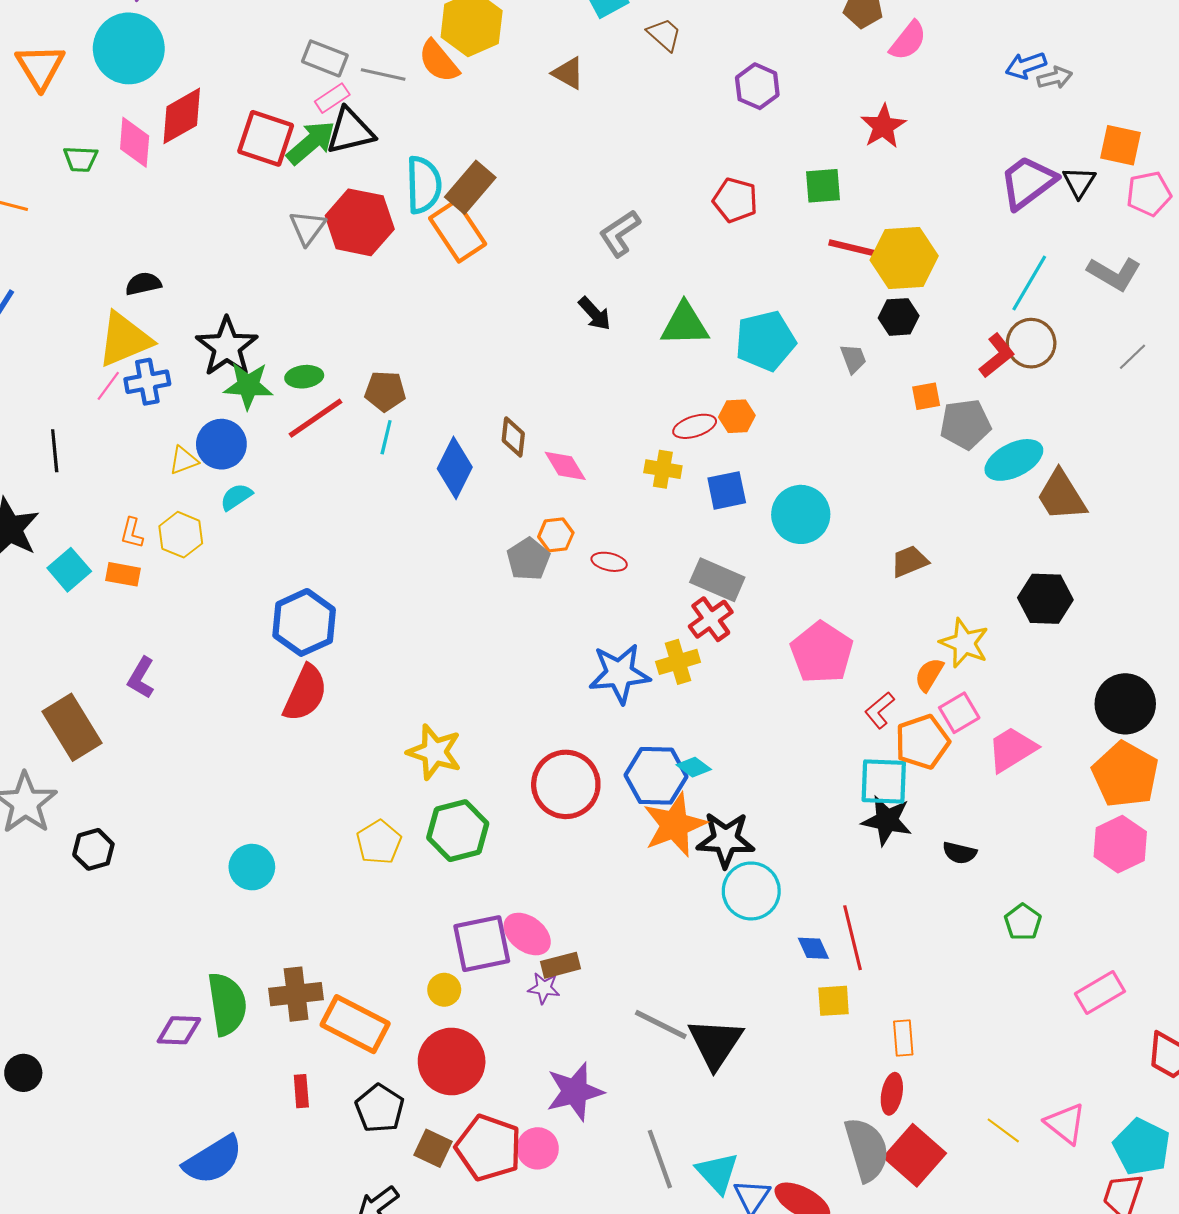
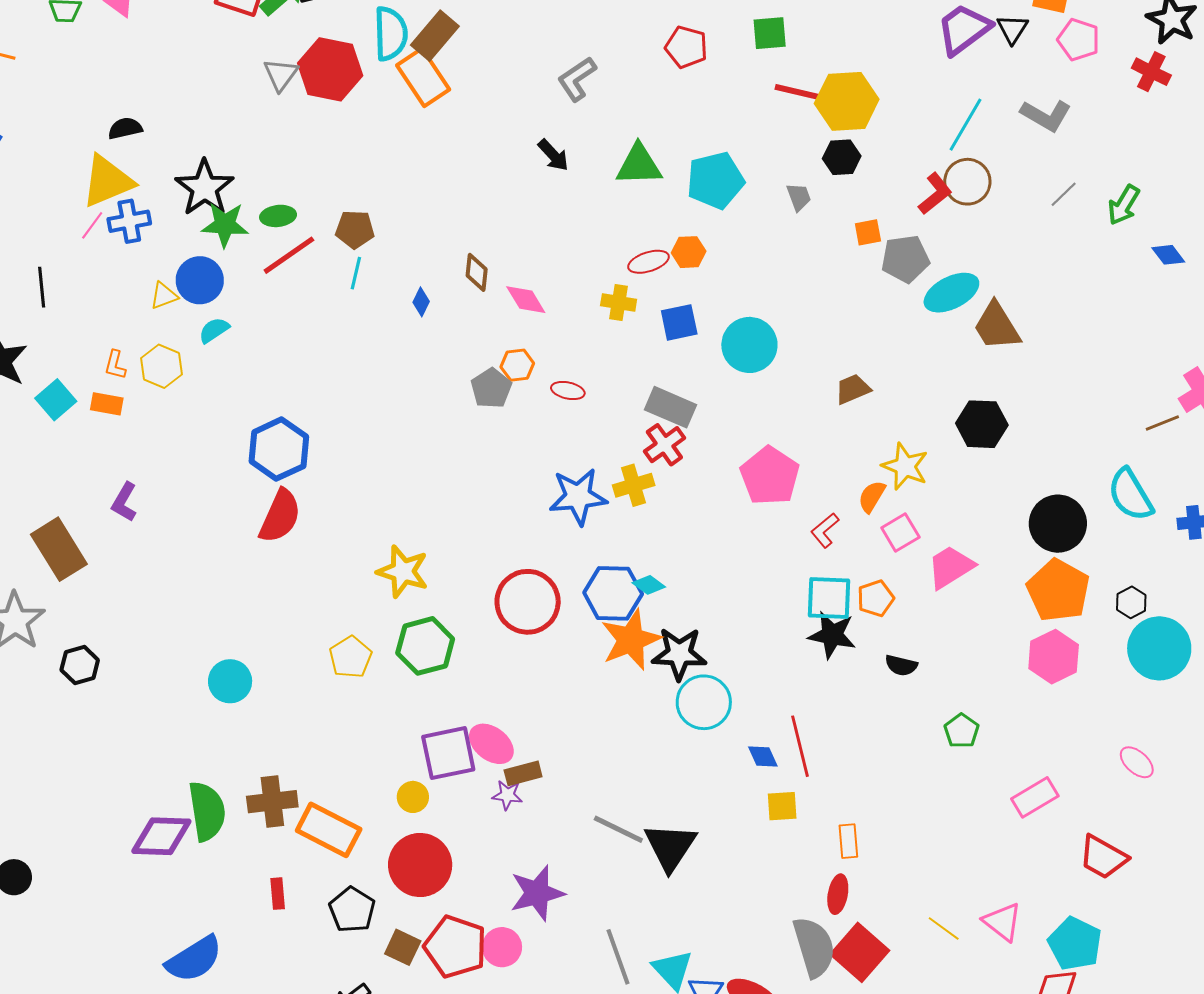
pink pentagon: (1149, 194) -> (1079, 40), turned 30
blue diamond: (455, 468) -> (421, 302), size x0.5
orange pentagon: (922, 742) -> (876, 598), moved, size x0.7
purple diamond: (179, 1030) -> (161, 836), size x1.4

